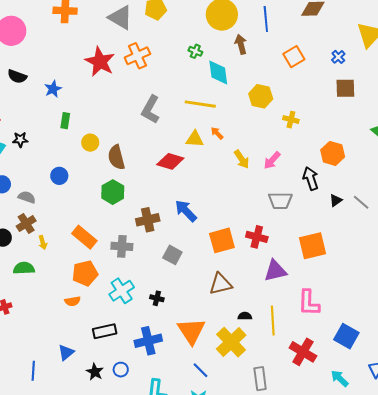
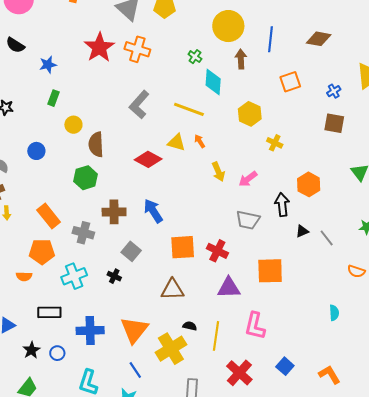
orange cross: (137, 56) -> (137, 49), turned 30
black cross: (157, 298) -> (114, 276), moved
blue square: (346, 336) -> (285, 366), size x0.7

